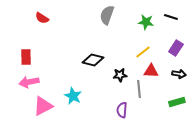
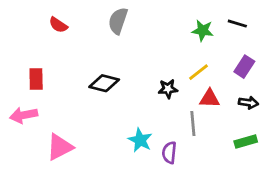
gray semicircle: (107, 15) -> (118, 21), moved
black diamond: (93, 60) -> (104, 83), moved
black star: (120, 75) -> (168, 89), moved
pink arrow: (29, 82) -> (24, 115), moved
cyan star: (73, 96) -> (140, 140), moved

